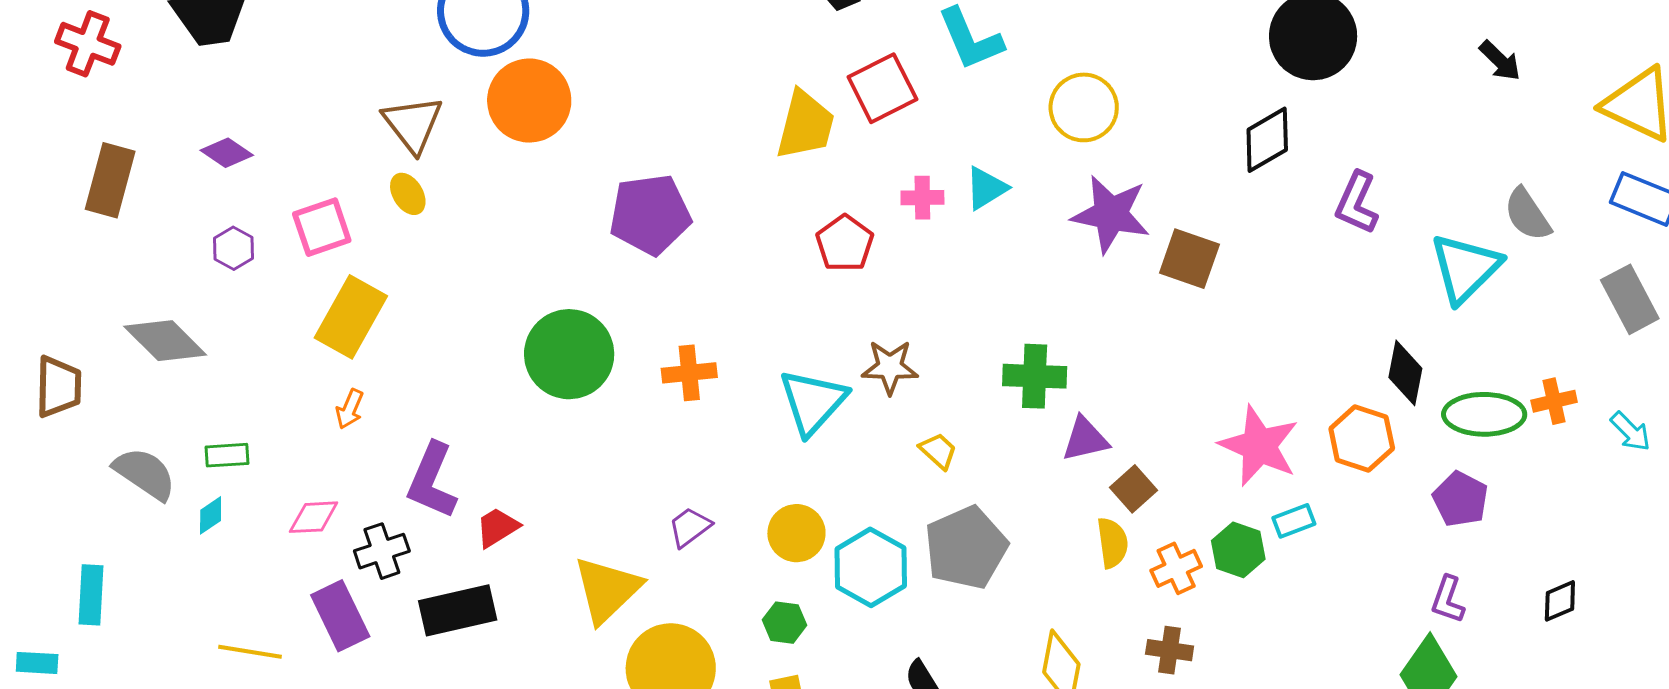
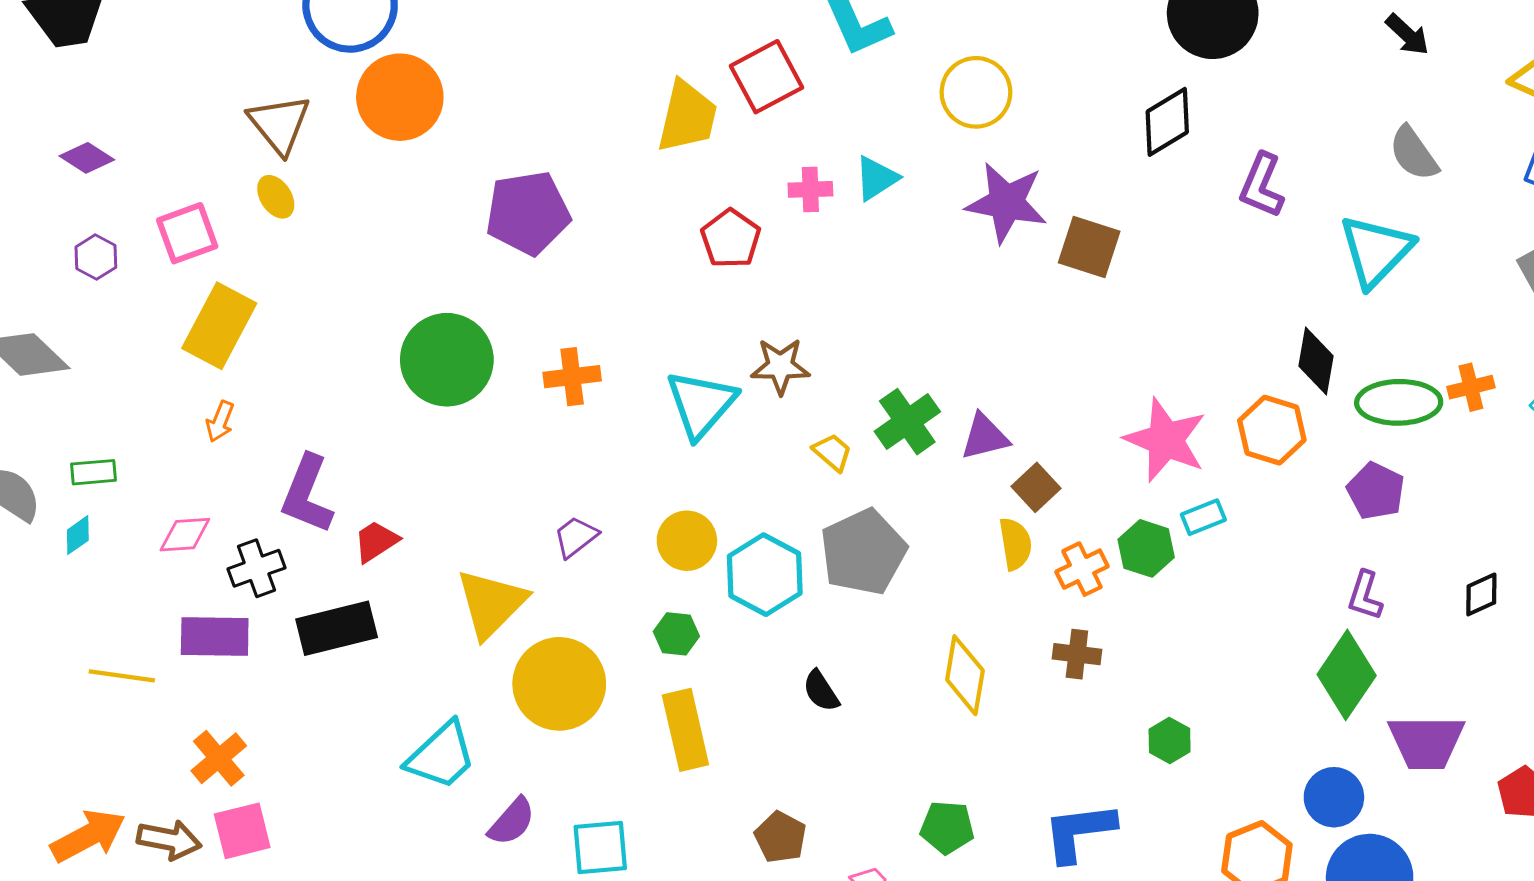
gray semicircle: (1527, 214) -> (1414, 153), moved
green cross: (1035, 376) -> (907, 422), moved, turned -36
purple rectangle: (340, 616) -> (215, 636), turned -62

